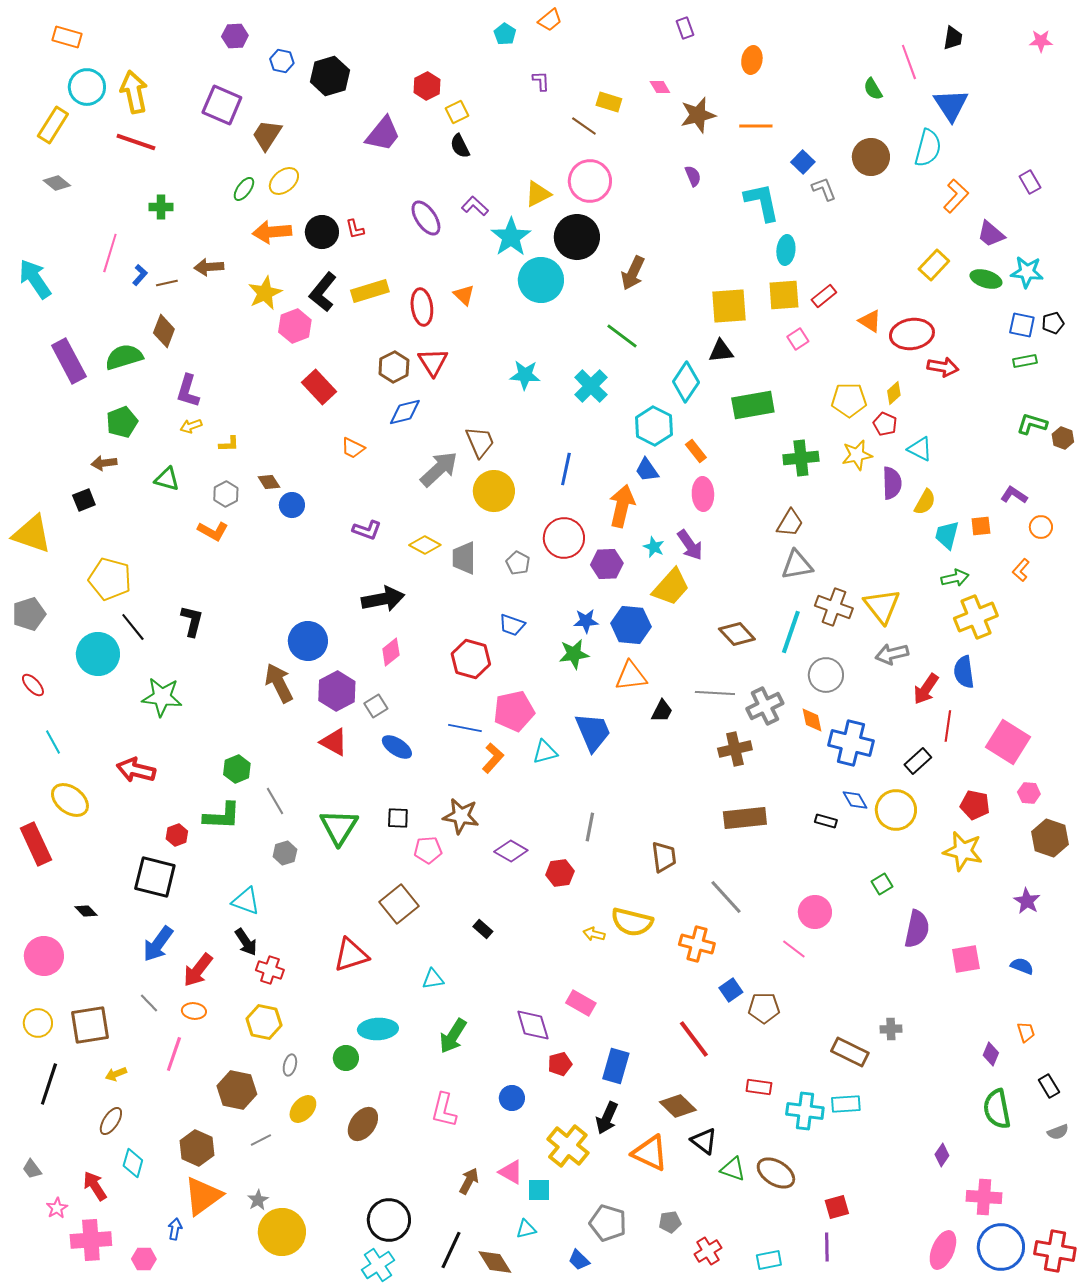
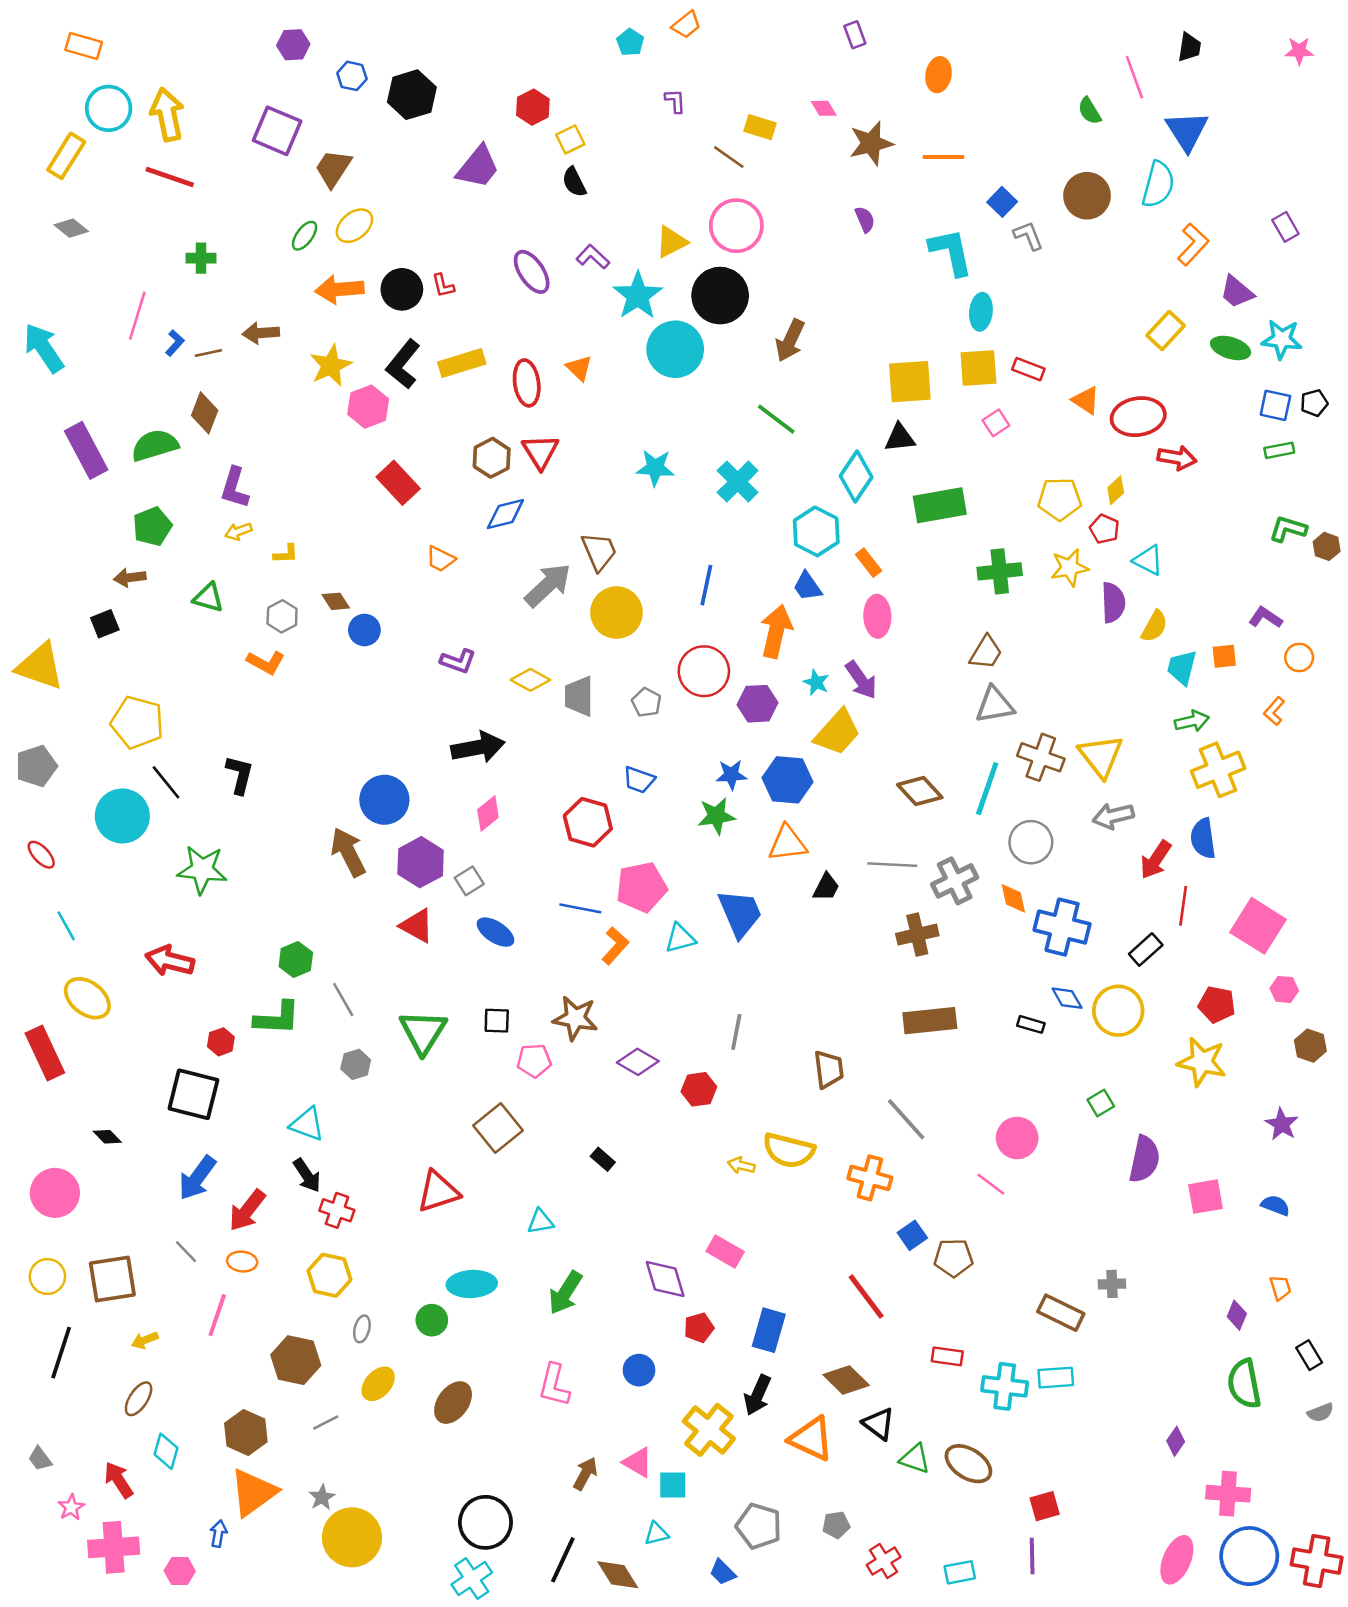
red rectangle: (824, 296) -> (1028, 369), turned 60
brown hexagon: (1050, 838) -> (1310, 1046), size x0.7

